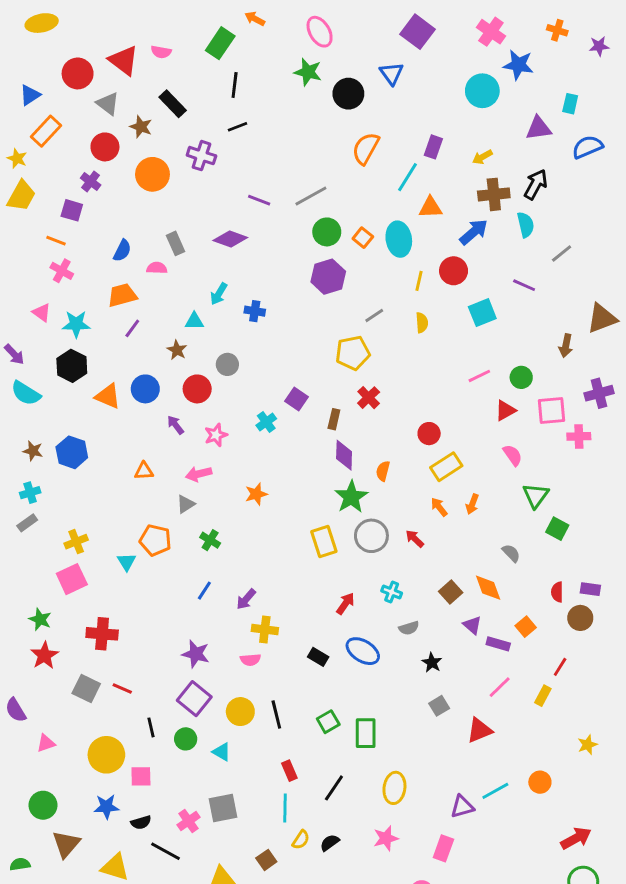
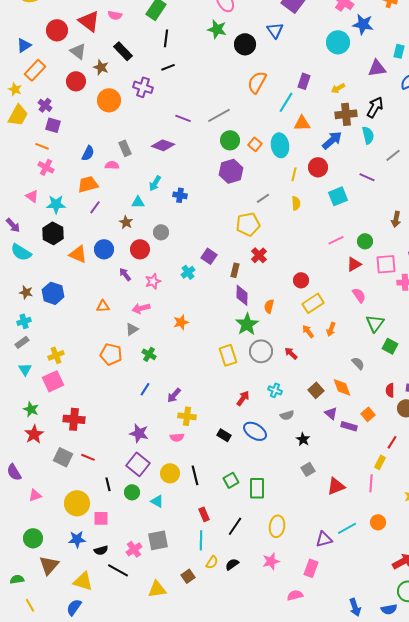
purple cross: (91, 181) -> (45, 105), moved
cyan triangle: (127, 562) -> (25, 369), moved
pink line: (500, 687) -> (371, 483), moved, turned -42

